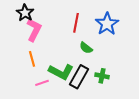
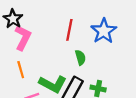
green semicircle: (86, 48) -> (80, 58), turned -144

